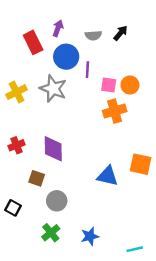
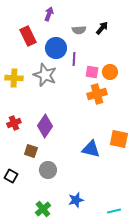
purple arrow: (58, 28) -> (49, 14), moved
yellow cross: (17, 92) -> (14, 78), turned 30
purple diamond: (53, 149) -> (45, 126), turned 35
green cross: (51, 233) -> (43, 209), moved

